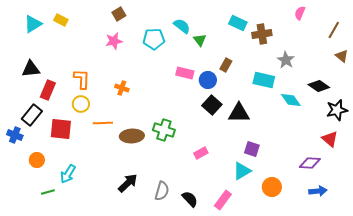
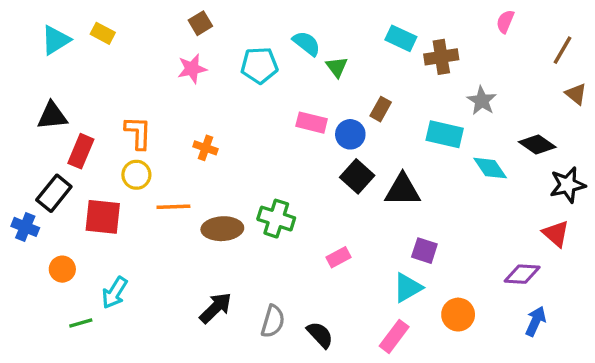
blue arrow: (318, 191) -> (536, 321), turned -60
pink rectangle: (223, 200) -> (394, 336), moved

